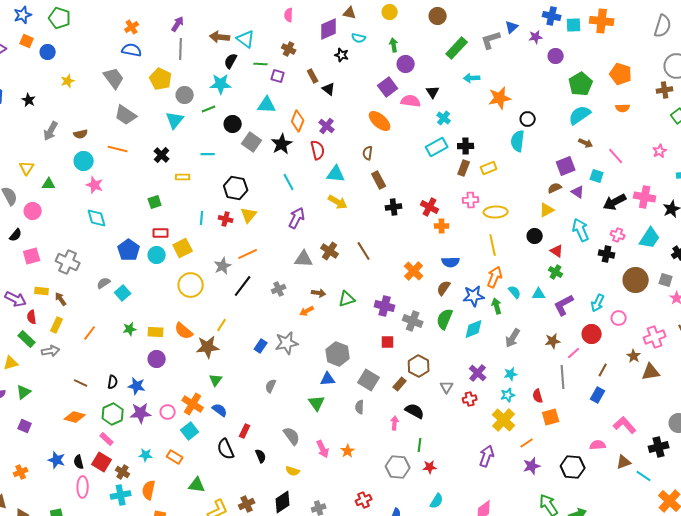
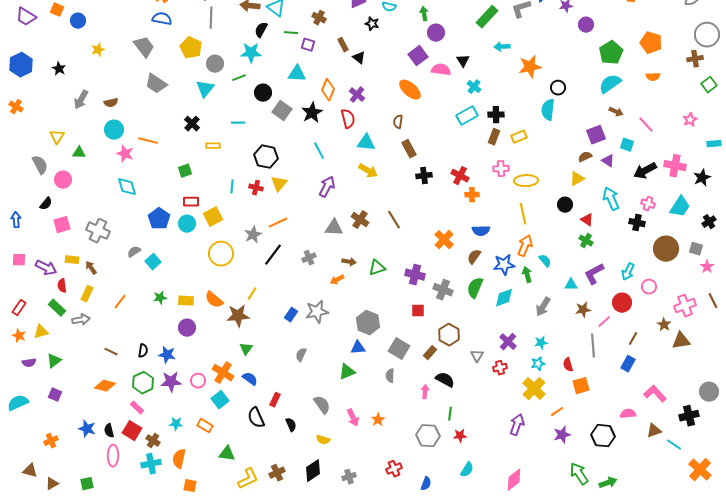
orange line: (118, 149) -> (148, 141), moved
cyan triangle: (539, 294) -> (571, 285), moved
green triangle: (317, 403) -> (347, 372), turned 42

